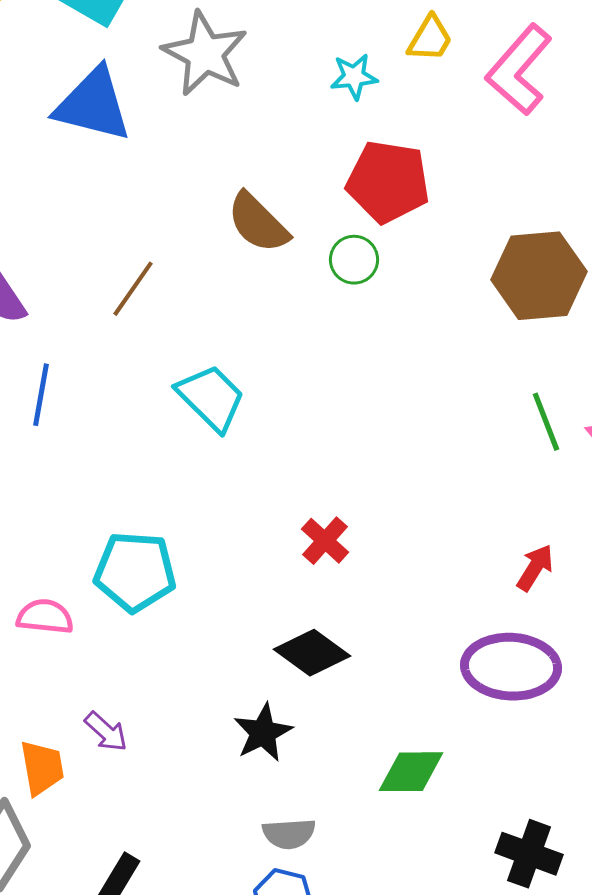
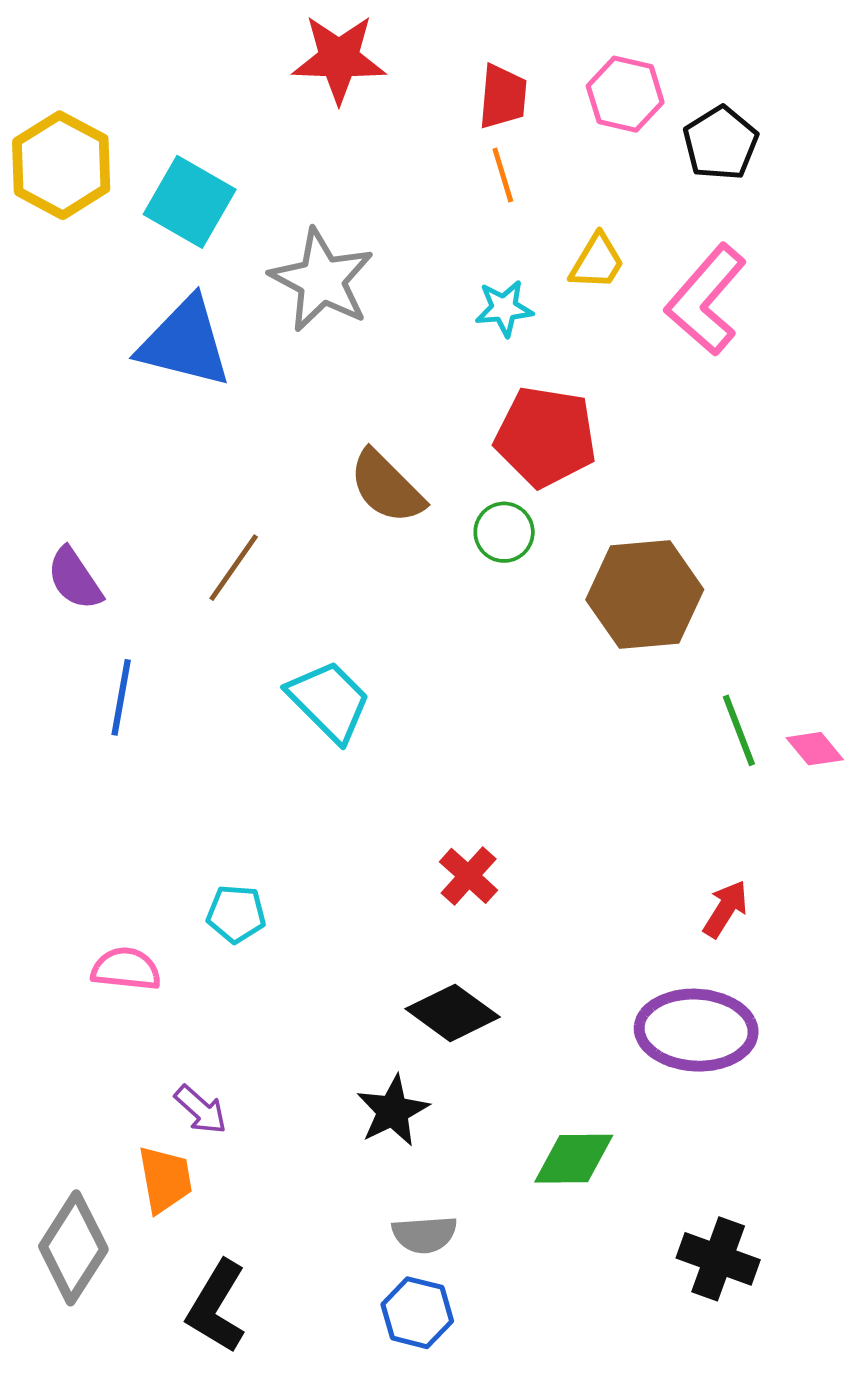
brown hexagon: (539, 276) -> (645, 595), moved
cyan pentagon: (135, 572) -> (236, 914), size x0.6
orange trapezoid: (42, 768) -> (165, 1179), moved

